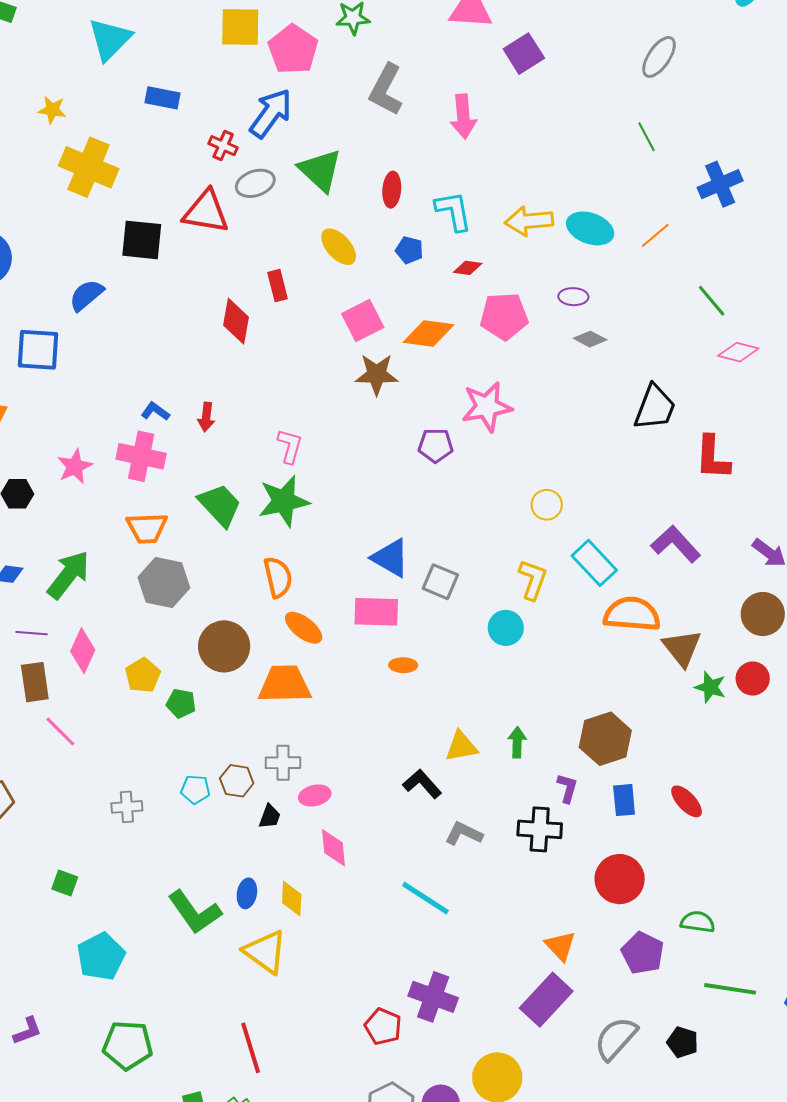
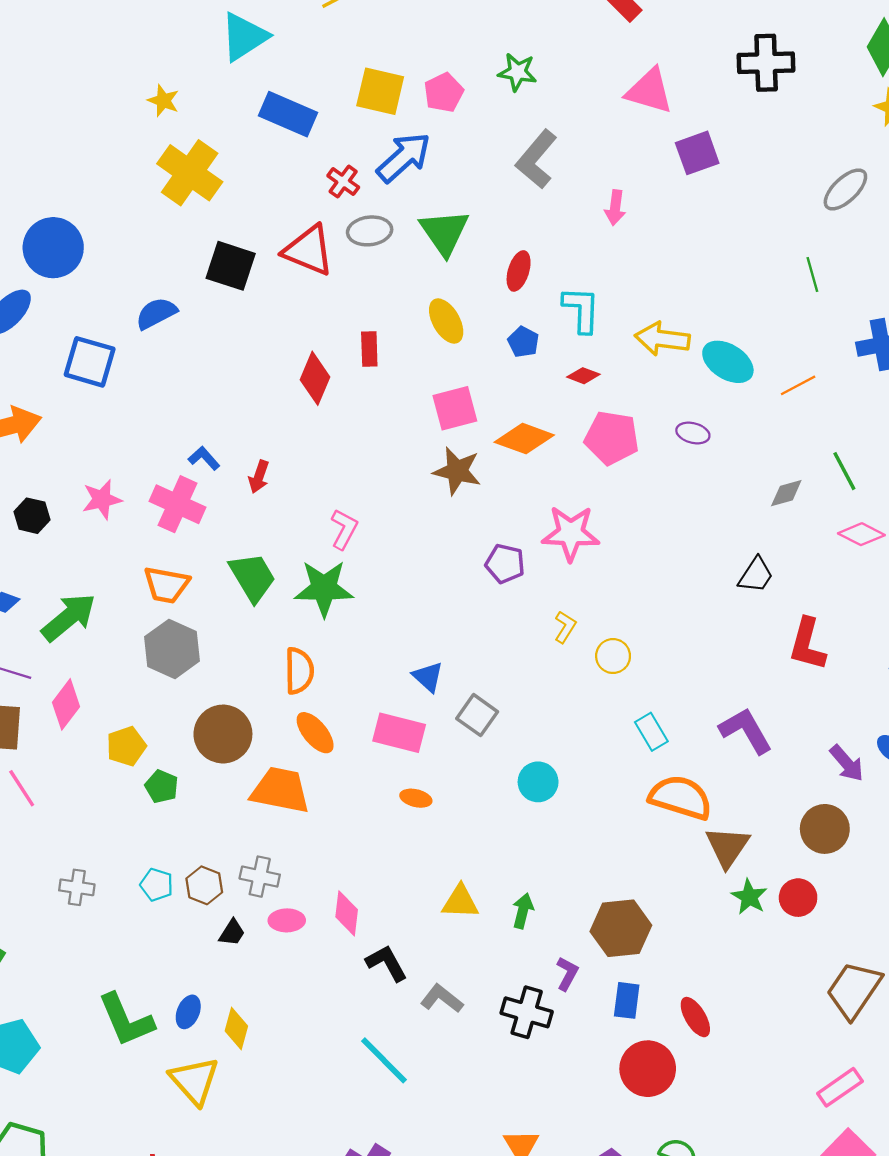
yellow square: (240, 27) -> (380, 91), moved
pink pentagon: (293, 49) -> (444, 92), size x0.7
blue rectangle: (162, 98) -> (288, 114), size x1.4
pink arrow: (463, 116) -> (615, 208), size x0.7
gray diamond: (590, 339) -> (786, 493), moved, turned -56
black trapezoid: (655, 407) -> (756, 575), size x0.7
blue triangle: (391, 558) -> (428, 677), size x0.7
cyan rectangle: (594, 563) -> (651, 732), size x0.7
yellow L-shape: (533, 580) -> (565, 627), moved, size x0.7
black L-shape: (422, 784) -> (387, 963), moved
pink diamond: (333, 848) -> (347, 913), moved
red circle: (620, 879) -> (648, 1069), moved

